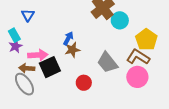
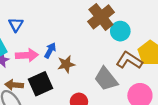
blue arrow: (68, 38) -> (50, 50), moved
pink arrow: (38, 55) -> (27, 55), moved
brown L-shape: (138, 57) -> (129, 60), moved

